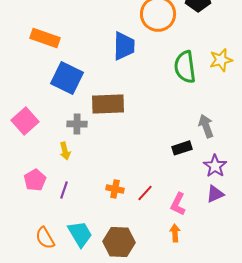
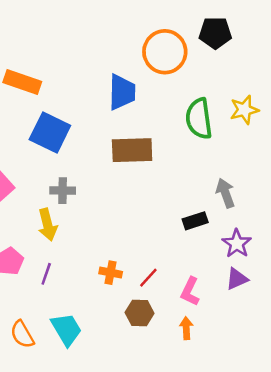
brown rectangle: (108, 104) -> (132, 150), moved
yellow arrow: (65, 151) -> (47, 225), size x1.4
brown hexagon: (119, 242) -> (140, 313), moved, size x0.7

